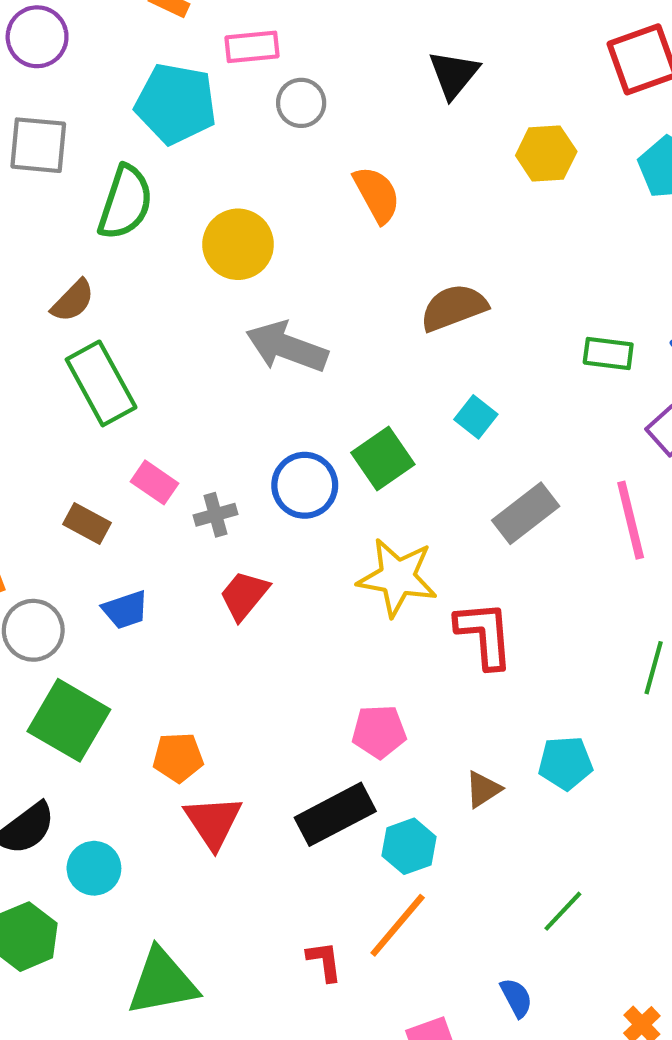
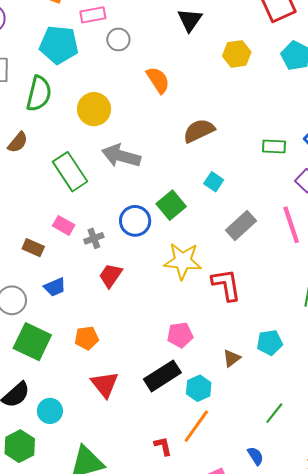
green rectangle: (101, 383) -> (70, 172), moved
orange pentagon: (178, 757) -> (87, 338), moved

